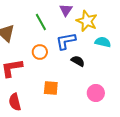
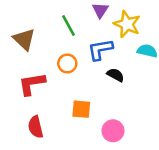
pink circle: (96, 93) -> (113, 131), moved

